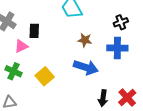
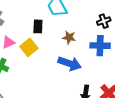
black rectangle: (34, 31) -> (38, 26), moved
yellow square: (45, 76) -> (29, 47), moved

